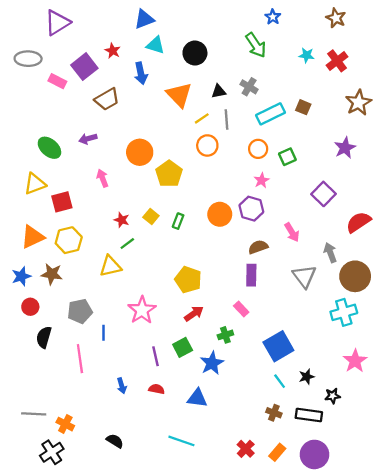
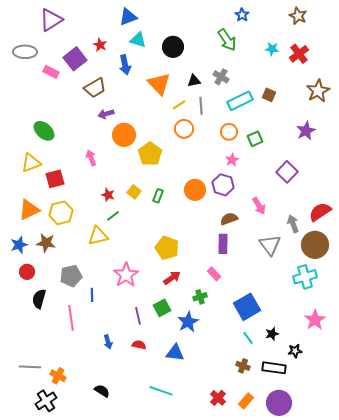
purple arrow: (88, 139) -> (106, 114), moved
red semicircle: (358, 222) -> (320, 212), moved

